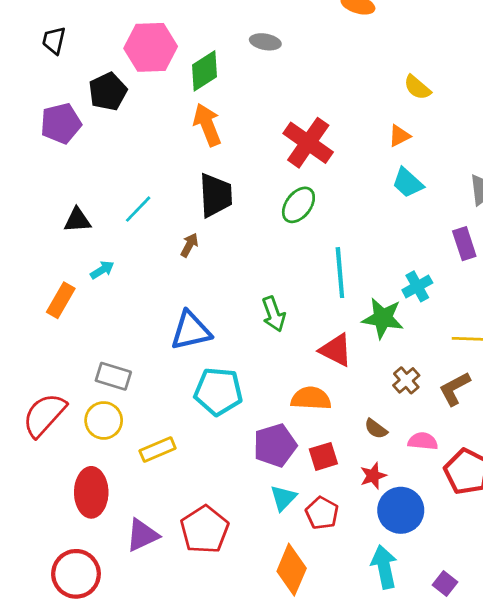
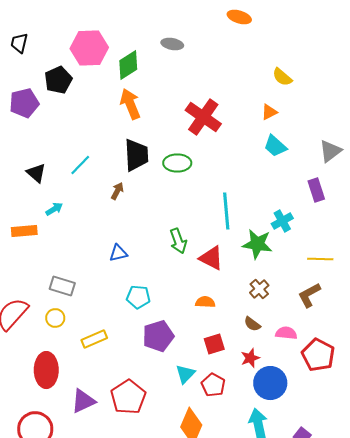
green ellipse: (298, 205) -> (177, 163), moved, turned 52
black triangle: (77, 220) -> (36, 173), turned 45
orange rectangle: (61, 300) -> (24, 231), turned 55
blue triangle: (191, 331) -> (118, 253), size x0.6
red triangle: (336, 350) -> (211, 258), moved
brown cross: (406, 380) -> (259, 289), moved
cyan pentagon: (218, 391) -> (138, 297), size x0.7
orange semicircle: (311, 398) -> (205, 302), size x0.7
yellow circle: (104, 420) -> (55, 318), size x0.7
purple pentagon: (275, 445) -> (158, 336), moved

